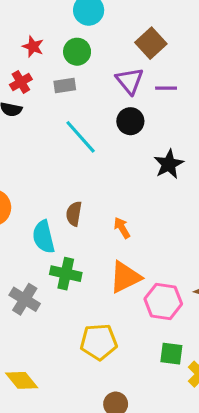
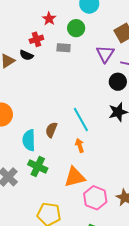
black circle: (130, 121) -> (118, 82), moved
cyan line: (81, 137) -> (81, 119), moved

